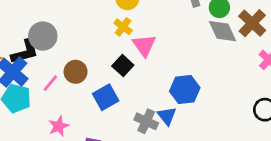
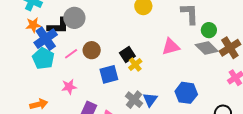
yellow cross: (123, 27) -> (135, 65), moved
gray diamond: (223, 31) -> (207, 48), turned -35
pink triangle: (144, 45) -> (171, 47), moved, turned 36
blue hexagon: (185, 89) -> (186, 93), moved

